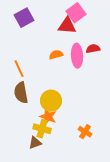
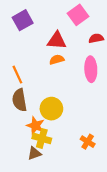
red triangle: (67, 26) -> (57, 40), moved
red semicircle: (93, 49) -> (96, 38), moved
pink ellipse: (77, 56) -> (91, 69), moved
orange star: (48, 117) -> (35, 126), moved

